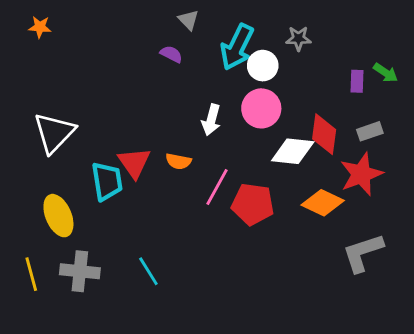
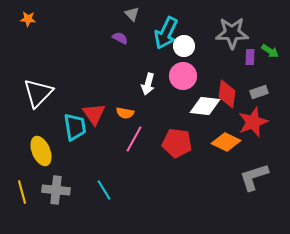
gray star: (298, 38) -> (232, 33), moved, size x1.8
pink line: (217, 187) -> (134, 139), moved

